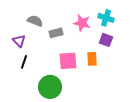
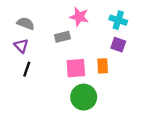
gray semicircle: (35, 21) -> (26, 23), moved
pink star: (82, 23) -> (79, 17), moved
green circle: (50, 87) -> (84, 97), moved

